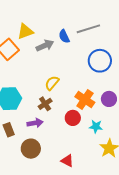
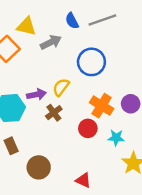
yellow triangle: (25, 31) -> (26, 26), turned 36
blue semicircle: (64, 36) -> (72, 21), moved
blue circle: (100, 61) -> (91, 62), moved
purple arrow: (35, 123) -> (36, 94), moved

